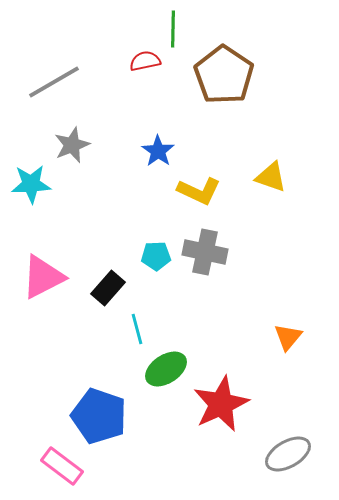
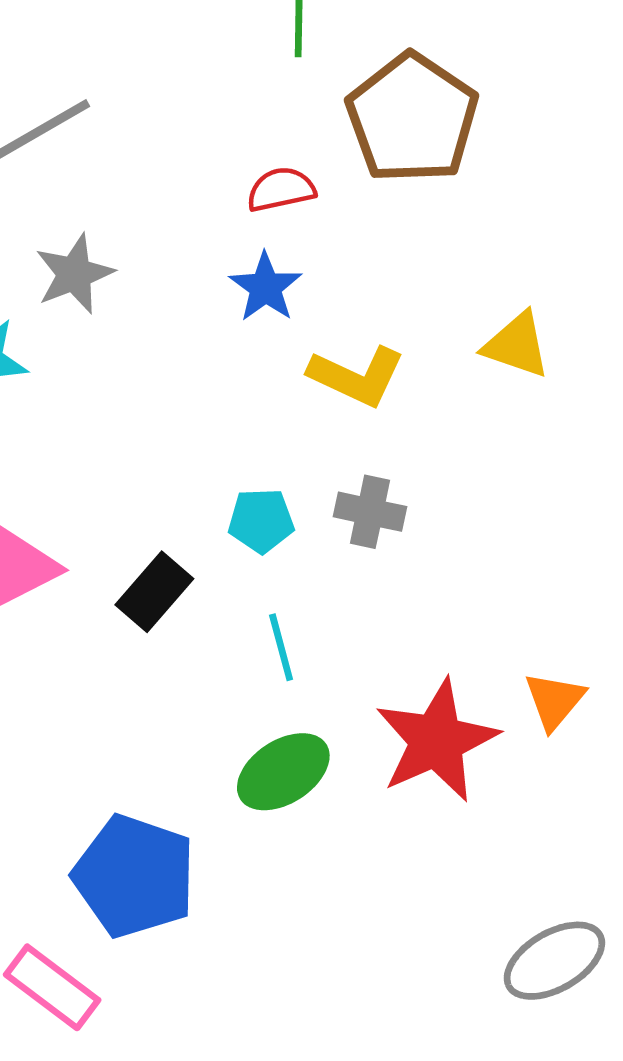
red semicircle: (145, 61) -> (281, 189), moved
gray cross: (205, 252) -> (370, 512), size x0.7
cyan line: (137, 329) -> (281, 647), moved
red star: (221, 404) -> (437, 741), moved

